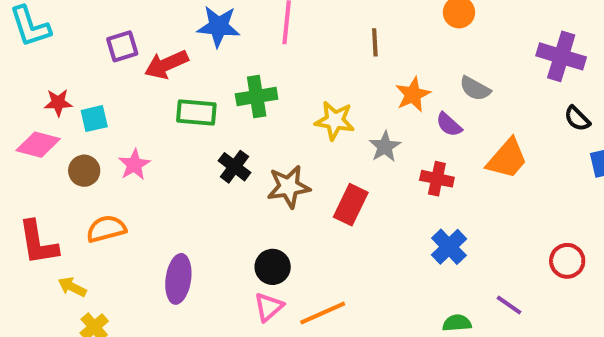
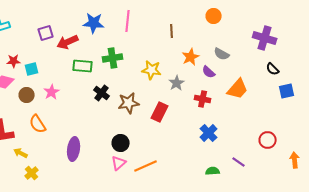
orange semicircle: (106, 229) -> (38, 124), turned -108

